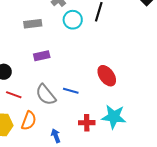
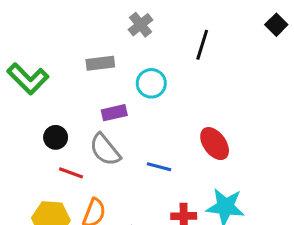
cyan circle: (73, 20) -> (151, 83), moved
gray semicircle: (46, 95) -> (105, 150), moved

